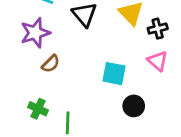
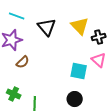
cyan square: (114, 74) -> (79, 71), moved
black circle: (134, 106) -> (75, 99), moved

